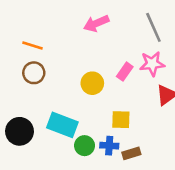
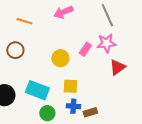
orange line: (33, 46) -> (24, 21), moved
yellow square: (121, 120) -> (70, 86), moved
green circle: (85, 146) -> (47, 113), moved

